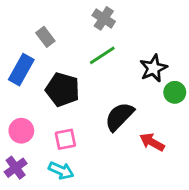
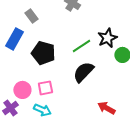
green line: (102, 55) -> (81, 46), moved
pink circle: (21, 131) -> (22, 90), moved
red arrow: (152, 142) -> (106, 108), moved

